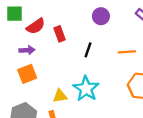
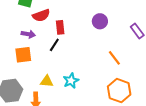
black line: (88, 50) -> (54, 45), moved
orange line: (127, 52) -> (114, 58), turned 42
cyan star: (86, 89) -> (71, 81), size x0.7

